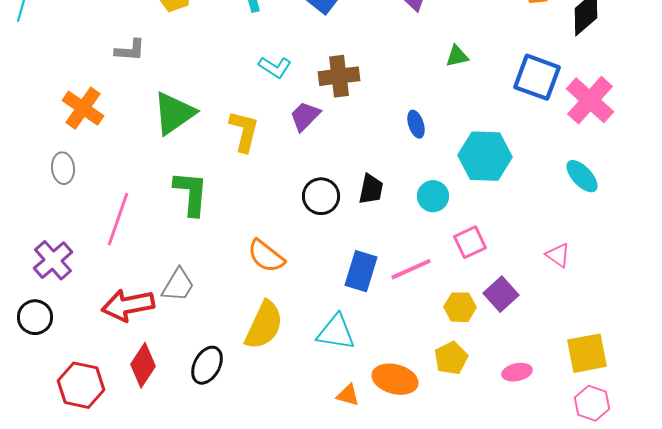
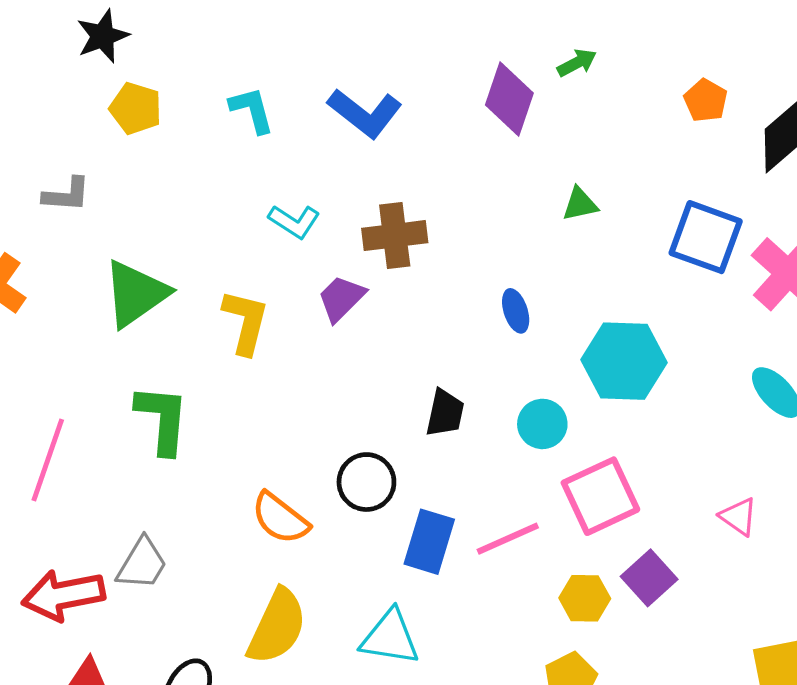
black circle: (321, 196) -> (366, 482), moved
pink square: (470, 242) -> (600, 496), size x1.5

